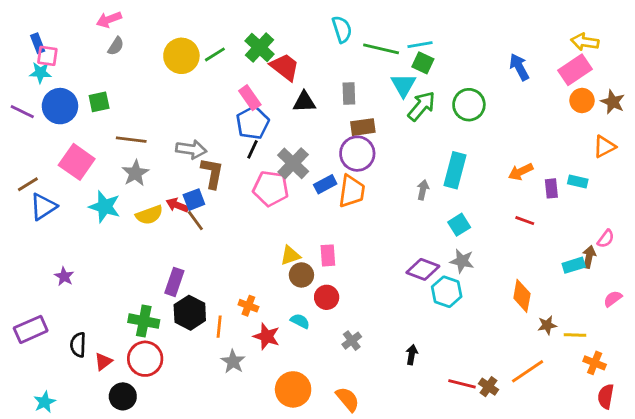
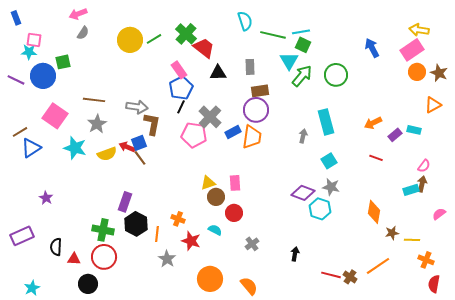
blue rectangle: (38, 43) -> (16, 18), moved
green square: (99, 102) -> (63, 62), moved
cyan rectangle: (455, 170) -> (326, 122), turned -30
purple rectangle: (551, 188) -> (395, 135), turned 56
pink semicircle: (606, 239) -> (424, 166), moved
red triangle: (103, 362) -> (74, 259), turned 40

